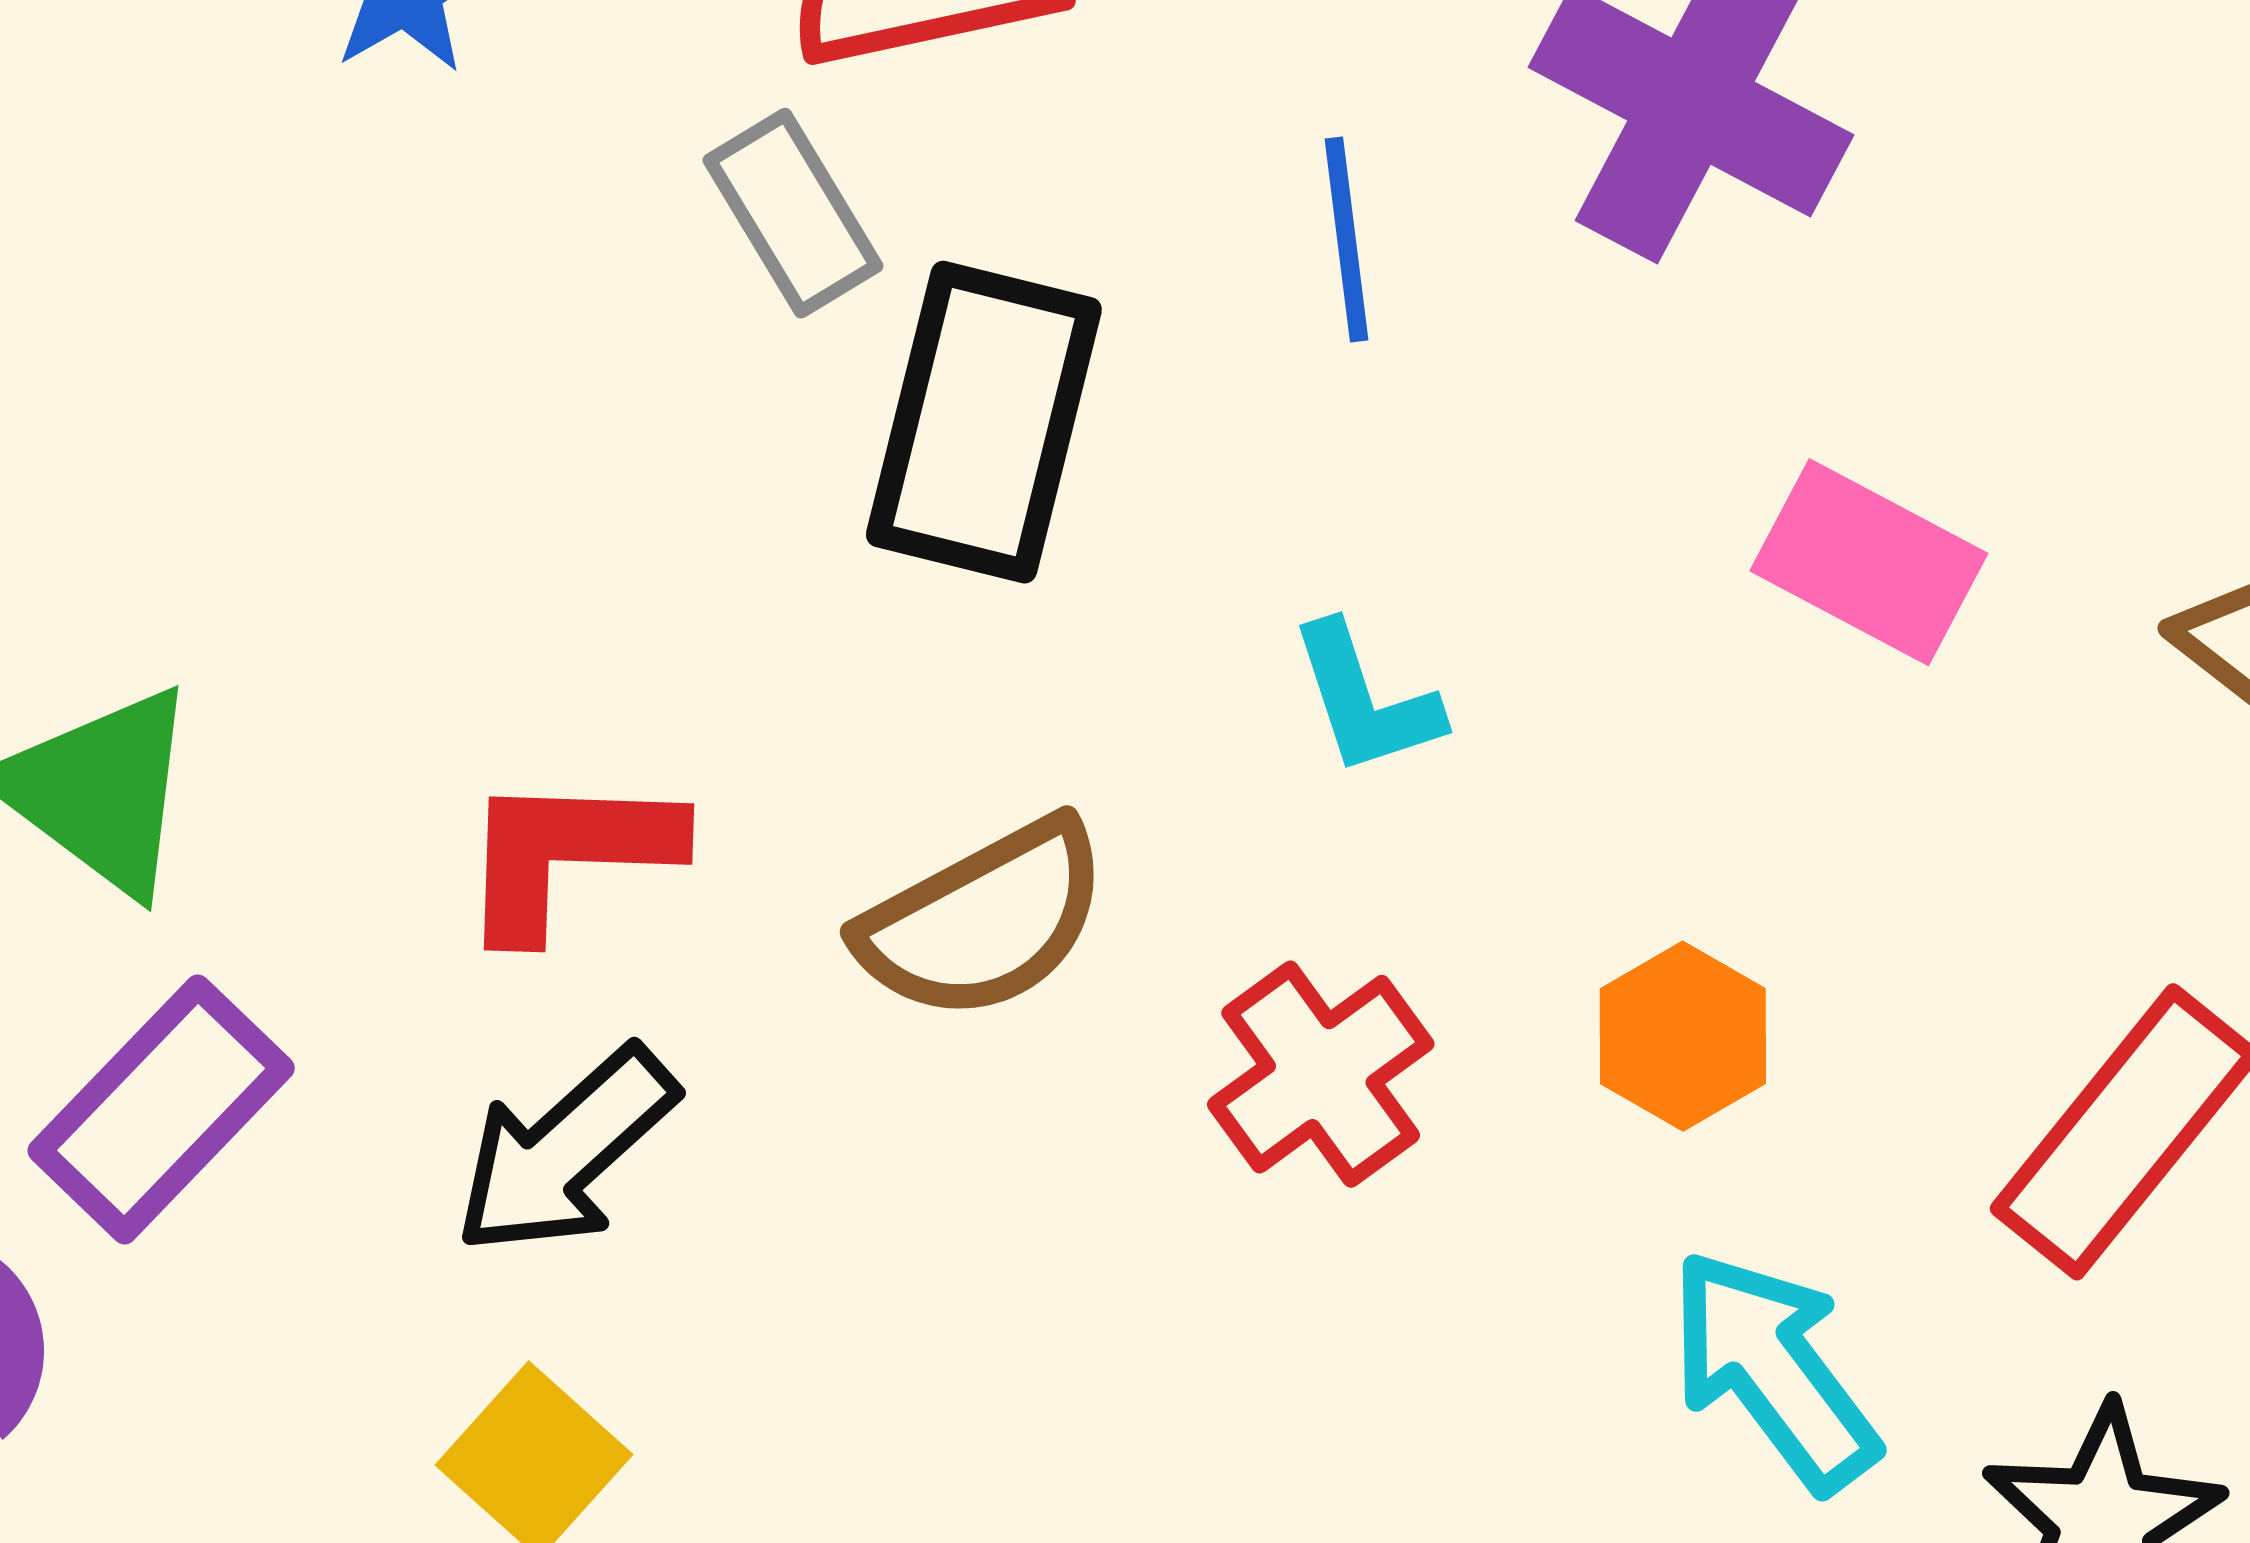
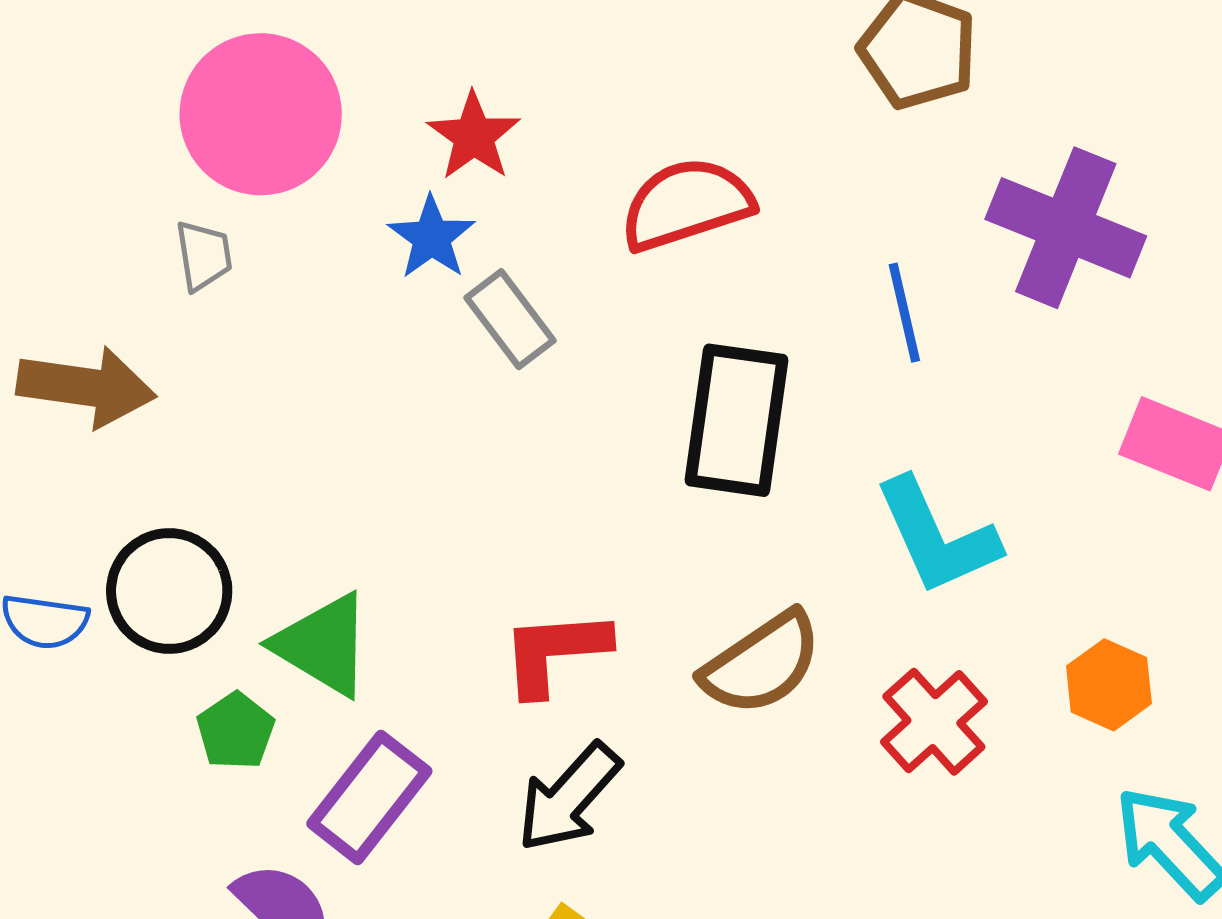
gray rectangle: (793, 213) -> (510, 319), moved
cyan L-shape: (1365, 700) -> (937, 536), size x1.6

